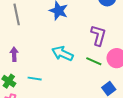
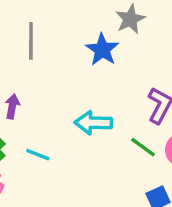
cyan arrow: (62, 54) -> (93, 123), turned -35

